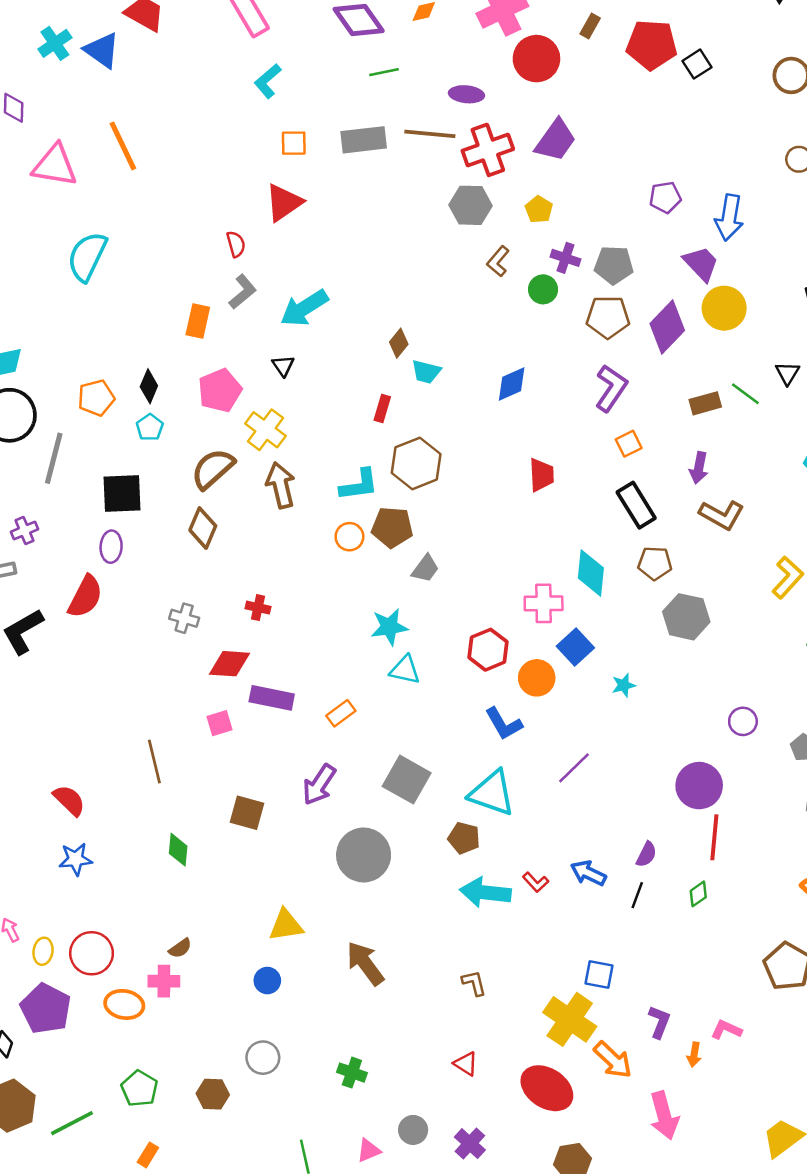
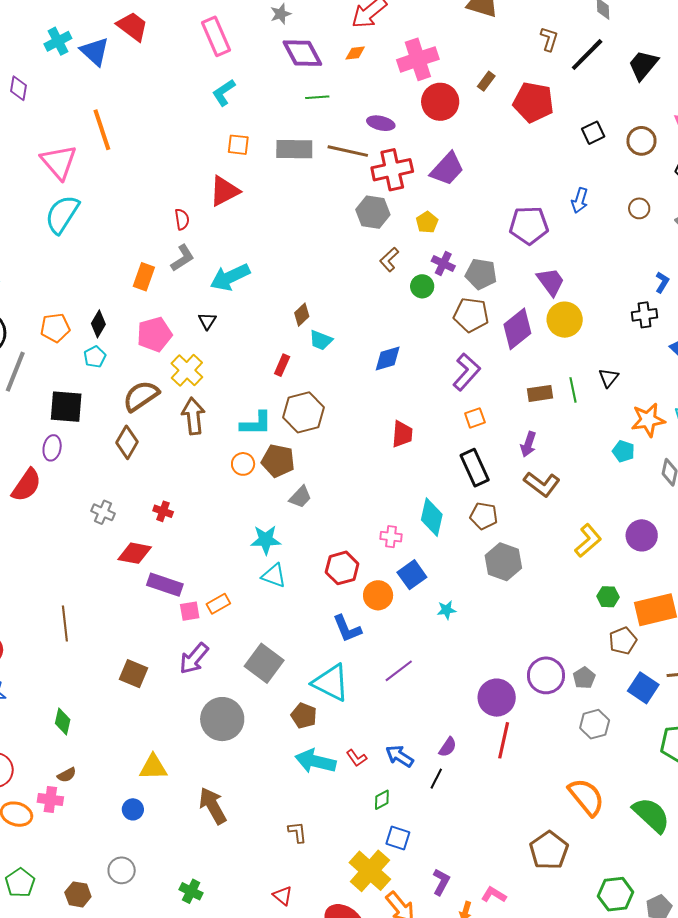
black square: (697, 64) -> (593, 133), moved
pink triangle: (55, 165) -> (59, 162), moved, turned 33
purple pentagon: (665, 197) -> (529, 225), size x1.5
blue arrow: (729, 217) -> (580, 200), moved, size x0.7
green line: (745, 394) -> (573, 390), turned 35
pink cross: (544, 603) -> (391, 537), size x0.7
purple circle: (743, 721) -> (546, 675), moved, size x1.6
pink square: (220, 723) -> (190, 611), moved
green diamond: (178, 850) -> (63, 721), moved
green diamond: (698, 894) -> (382, 800), moved

